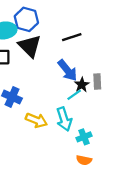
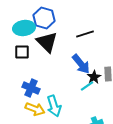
cyan arrow: (64, 119) -> (54, 106), moved
yellow arrow: (36, 120) -> (35, 109), moved

